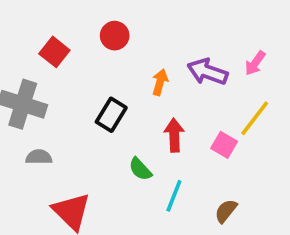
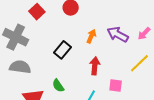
pink square: (224, 145) -> (116, 86), moved, turned -32
gray semicircle: (39, 157) -> (20, 67), size x1.5
green semicircle: (140, 169) -> (58, 86), moved

